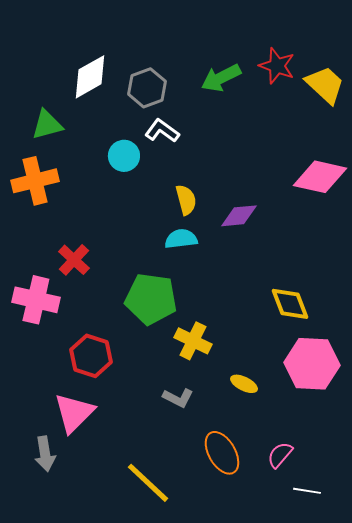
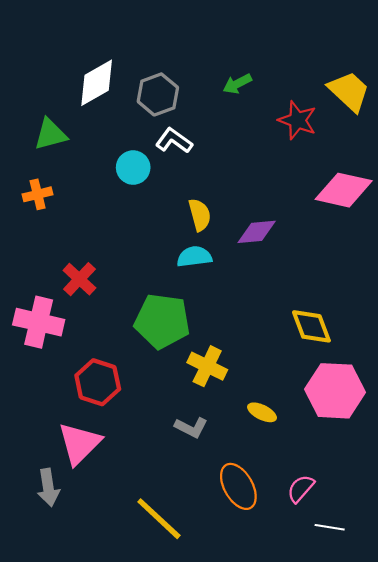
red star: (277, 66) -> (297, 120), moved
green arrow: (221, 78) -> (237, 84), size x0.7
orange cross: (35, 181) -> (38, 194), size x0.6

